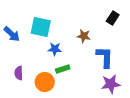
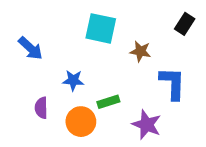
cyan square: (41, 27) -> (101, 28), moved
blue star: (55, 49) -> (73, 80), moved
purple star: (111, 84) -> (147, 125), moved, turned 30

